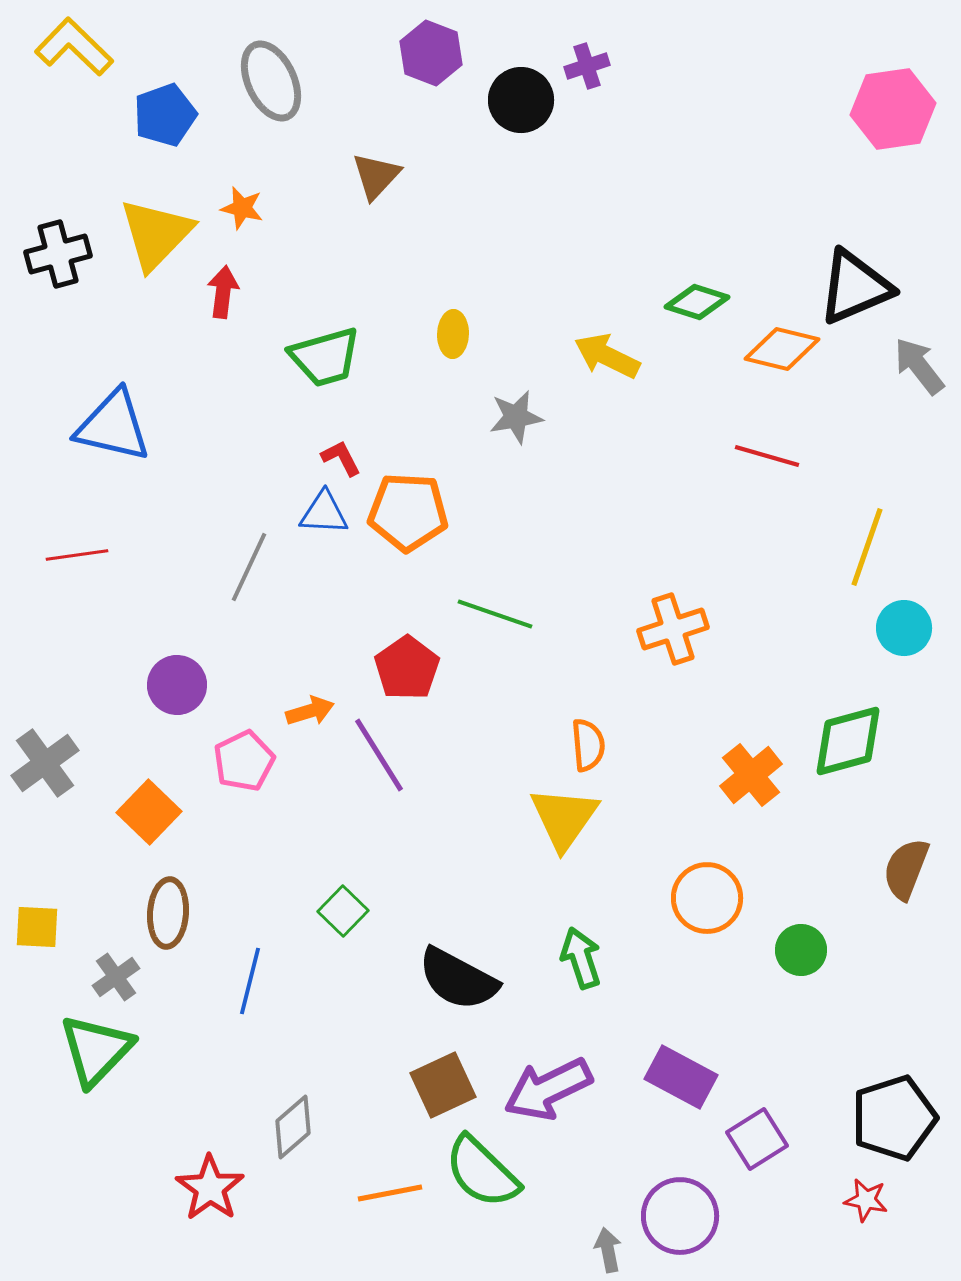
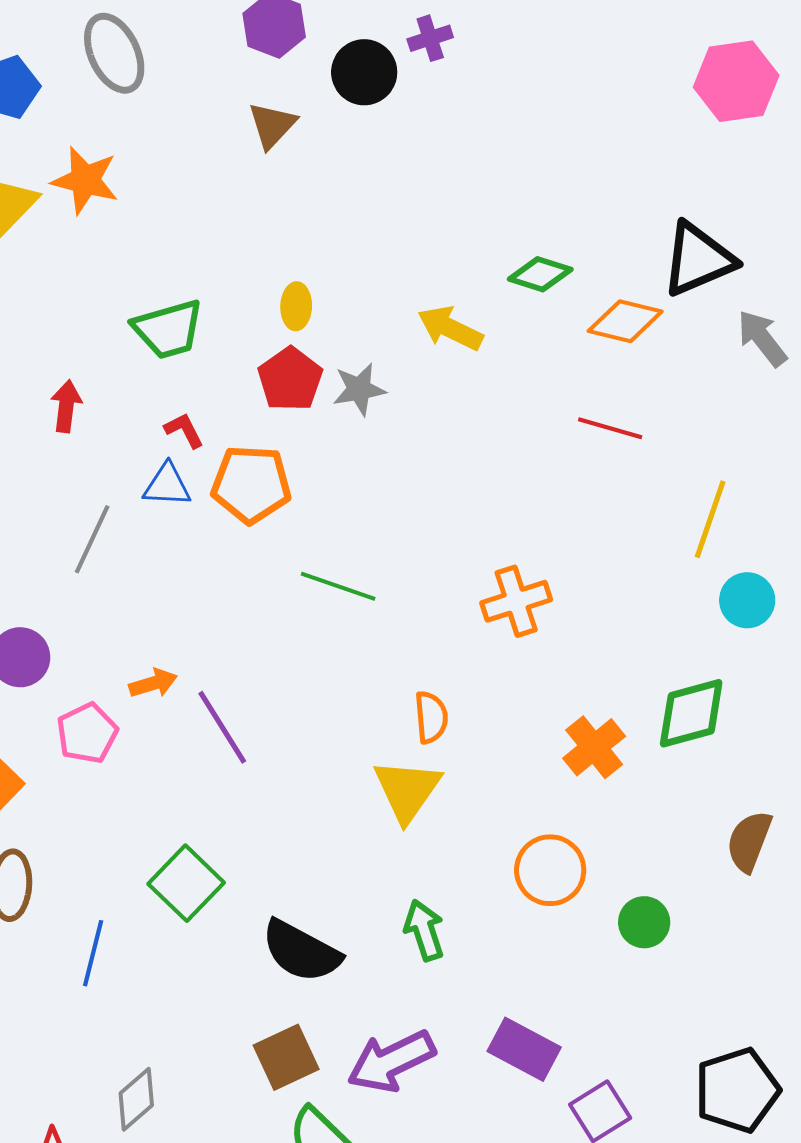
brown triangle: (376, 176) -> (272, 125), moved
orange star: (242, 208) -> (85, 180), size x1.6
red arrow: (223, 292) -> (66, 406), moved
red pentagon: (407, 668) -> (290, 379), moved
green square: (343, 911) -> (186, 883), size x1.5

